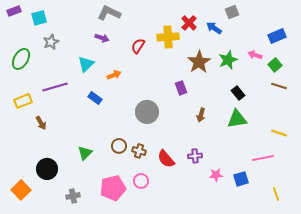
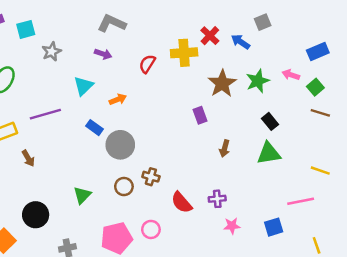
gray star: (51, 42) -> (52, 52), moved
gray circle: (147, 112) -> (120, 145), moved
brown cross: (139, 151) -> (151, 177), moved
pink star: (216, 175) -> (232, 226), moved

